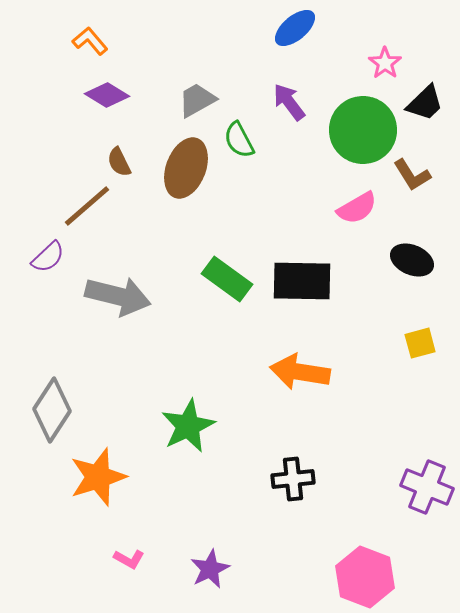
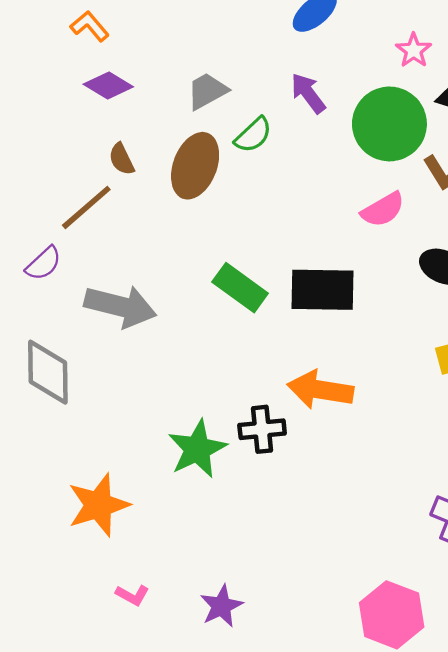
green semicircle: (239, 140) -> (253, 135), turned -105
gray diamond: (52, 410) -> (48, 372), moved, turned -34
black cross: (293, 479) -> (262, 429), moved

